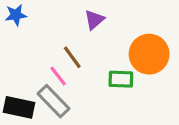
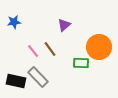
pink line: (58, 76) -> (33, 51), moved

